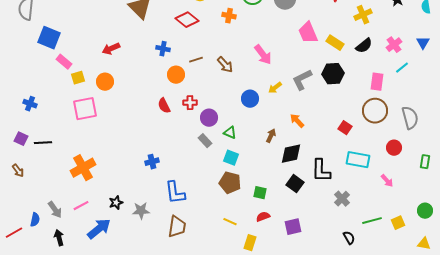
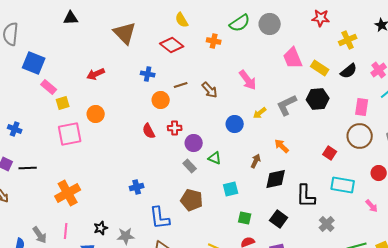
orange circle: (105, 82) -> (96, 114), moved
cyan square: (231, 158) -> (231, 189), moved, turned -35
brown pentagon: (230, 183) -> (192, 200), moved
black square: (295, 184) -> (279, 219), moved
pink line: (81, 206) -> (66, 231), turned -56

